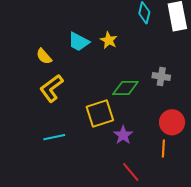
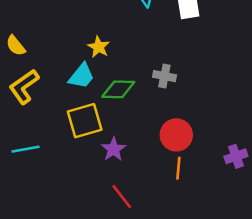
yellow star: (109, 40) -> (99, 47), moved
cyan trapezoid: (79, 42) -> (82, 76), moved, turned -80
orange line: (163, 148) -> (178, 168), moved

